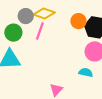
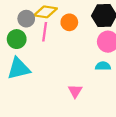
orange circle: (78, 21) -> (69, 22), moved

